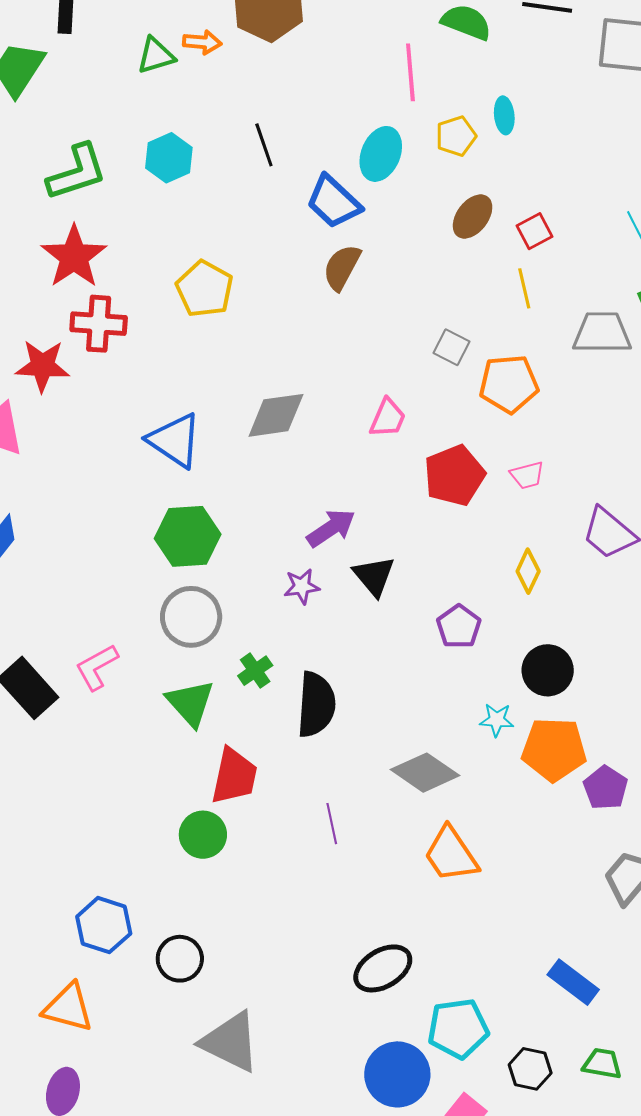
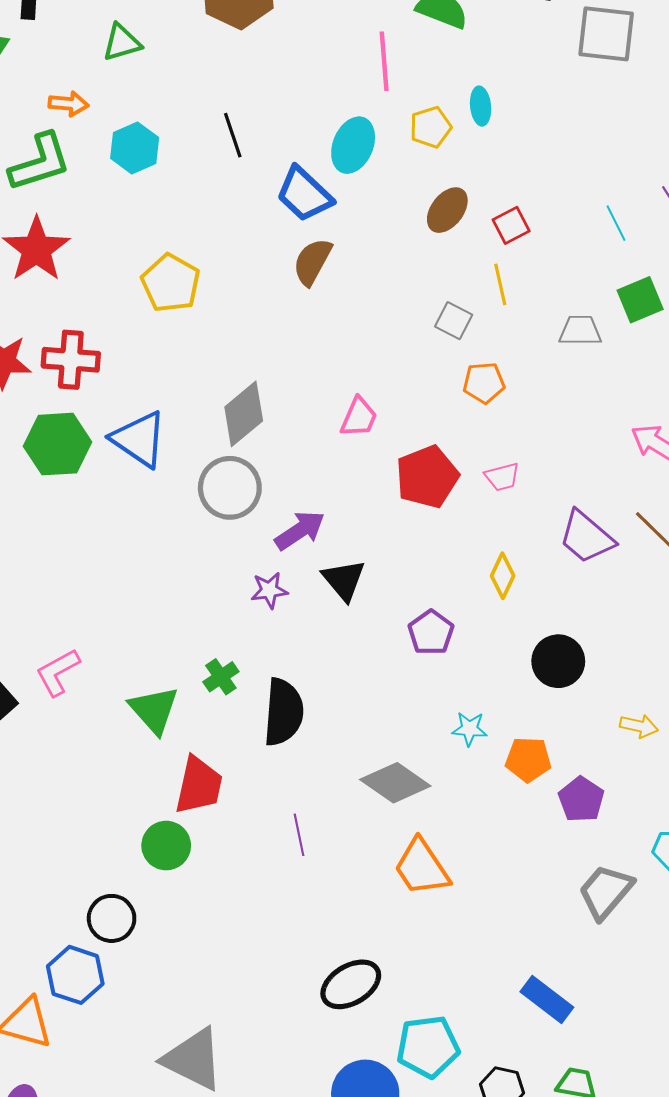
orange arrow: (202, 42) -> (69, 104), moved
red cross: (99, 324) -> (71, 360), moved
gray trapezoid: (602, 333) -> (580, 331), size x0.7
gray square: (452, 347) -> (454, 321), moved
orange pentagon: (509, 384) -> (484, 383), size x0.7
gray diamond: (276, 415) -> (244, 414), turned -32
green hexagon: (188, 536) -> (58, 444), moved
gray circle: (191, 617) -> (230, 488), moved
black circle: (548, 670) -> (558, 661), moved
orange pentagon: (554, 749) -> (528, 760), size x0.7
blue hexagon: (104, 925) -> (75, 975), moved
black circle: (180, 959) -> (112, 918), moved

